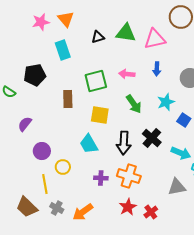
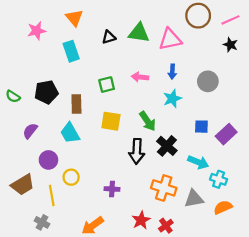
pink star: (41, 22) -> (37, 31), moved
black pentagon: (35, 75) -> (46, 92), moved
green square: (96, 81) -> (107, 85), size x0.7
cyan star: (166, 102) -> (172, 99), moved
green arrow: (134, 104) -> (148, 121), moved
blue square: (184, 120) -> (201, 127), turned -32
cyan trapezoid: (89, 144) -> (70, 133), moved
orange cross: (129, 176) -> (164, 188), moved
brown trapezoid: (27, 207) -> (23, 185), moved, turned -75
gray cross: (57, 208) -> (42, 222), moved

